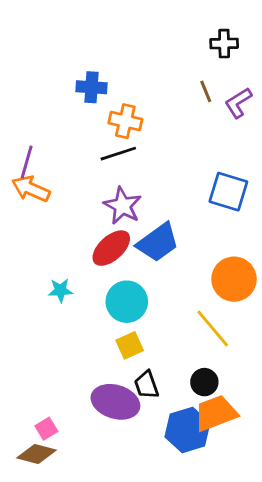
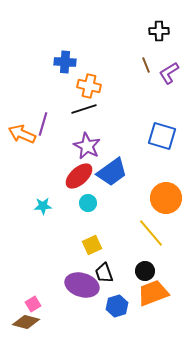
purple line: (27, 162) -> (43, 124), moved
cyan circle: (127, 302) -> (88, 203), moved, size x0.6
blue hexagon: (187, 430) -> (117, 306), moved, size x0.7

